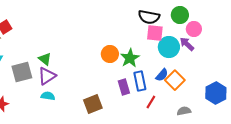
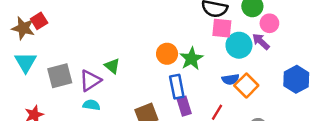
green triangle: (45, 59) -> (112, 66), moved
blue semicircle: (162, 75) -> (230, 79), turned 40
blue rectangle: (140, 81) -> (177, 87), moved
purple rectangle: (124, 87) -> (184, 106), moved
blue hexagon: (216, 93) -> (296, 79), moved

